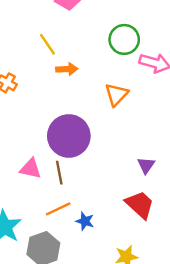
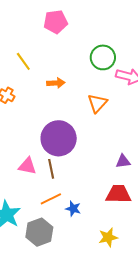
yellow line: (47, 44) -> (23, 61), moved
purple triangle: (146, 165) -> (123, 161), turned 49
red trapezoid: (140, 205) -> (118, 194), turned -40

